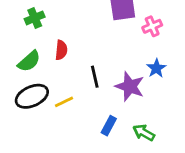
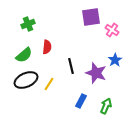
pink cross: (152, 26) -> (112, 30), turned -32
yellow line: (64, 102) -> (49, 84), turned -32
green arrow: (144, 133) -> (106, 106), turned 84

